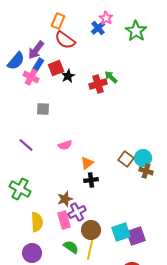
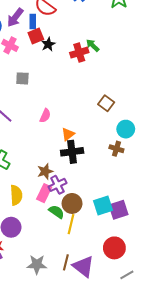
blue rectangle: (38, 65) -> (33, 22), moved, turned -32
pink semicircle: (65, 145) -> (45, 116), turned -48
brown square: (126, 159) -> (106, 103), moved
brown cross: (146, 171) -> (116, 149), moved
black cross: (91, 180) -> (72, 152), size x1.5
pink rectangle: (64, 220) -> (44, 193), turned 42
green semicircle: (71, 247) -> (57, 212), moved

